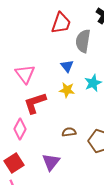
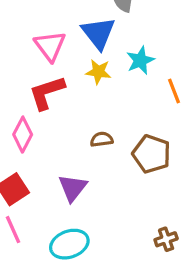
blue triangle: (67, 66) -> (98, 33), size x1.6
pink triangle: (25, 74) -> (50, 46), moved

